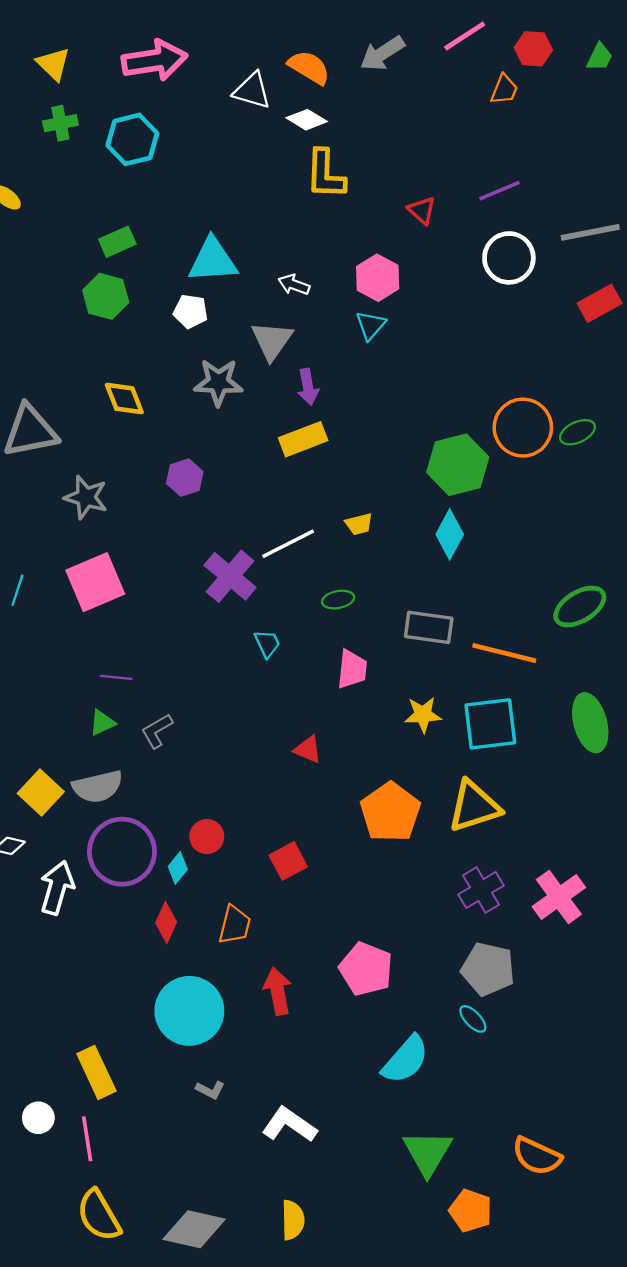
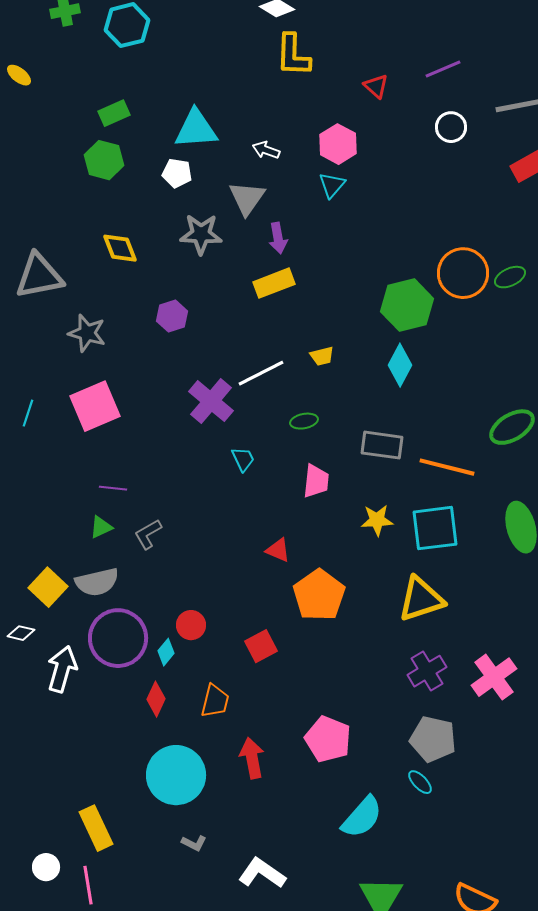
white circle: (509, 258) -> (451, 127), size x0.7
orange pentagon: (390, 812) -> (319, 595), moved

